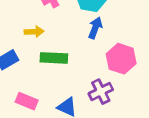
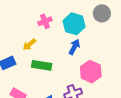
yellow arrow: (34, 32) -> (29, 45), turned 136

